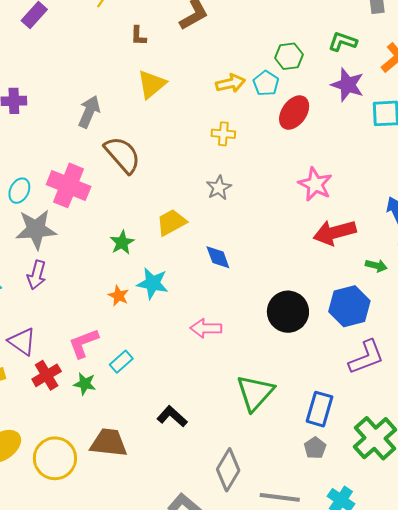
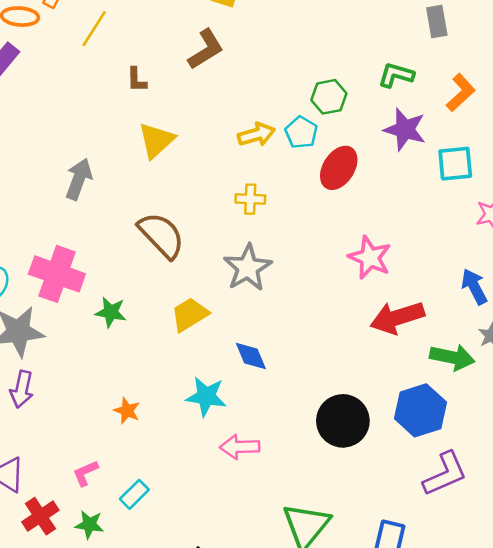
brown semicircle: (122, 155) -> (161, 235), moved
gray star: (219, 188) -> (248, 268), size x1.5
green star: (122, 243) -> (111, 312), moved, turned -30
green arrow: (376, 266) -> (452, 357), size x1.6
cyan star: (153, 283) -> (206, 396), moved
pink L-shape: (83, 343) -> (85, 473), size x0.7

